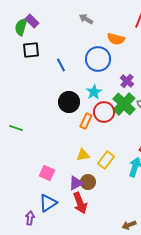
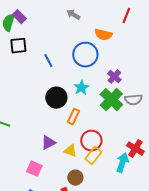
red circle: (104, 112) -> (91, 141), moved
yellow triangle: (83, 155) -> (70, 151), turned 32
purple triangle: (76, 183) -> (48, 143), moved

